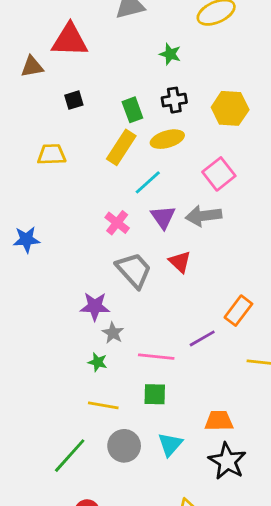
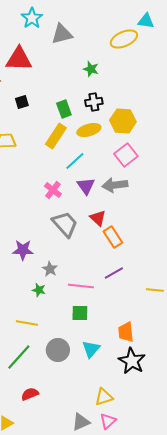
yellow hexagon: (230, 108) -> (123, 121), moved
purple star: (95, 306) -> (23, 250), moved
orange rectangle: (238, 311) -> (113, 237), moved, turned -70
yellow line: (103, 405) -> (27, 323), moved
orange trapezoid: (219, 421) -> (126, 332), turned -95

